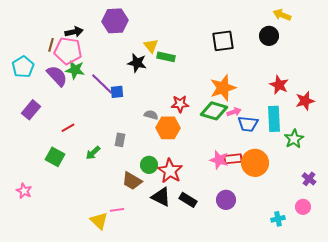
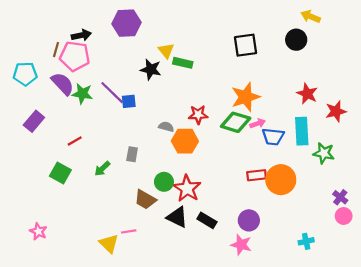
cyan pentagon: (23, 67) -> (25, 74), turned 30
green star: (75, 70) -> (82, 94), moved
green star: (294, 139) -> (324, 153), turned -30
pink star: (219, 160) -> (241, 245), moved
pink star: (24, 191) -> (38, 231), moved
pink circle: (303, 207) -> (344, 216), moved

